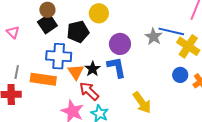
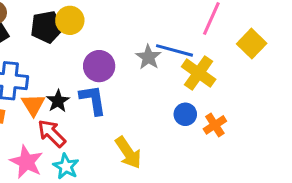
black pentagon: (78, 32) -> (47, 27), moved

